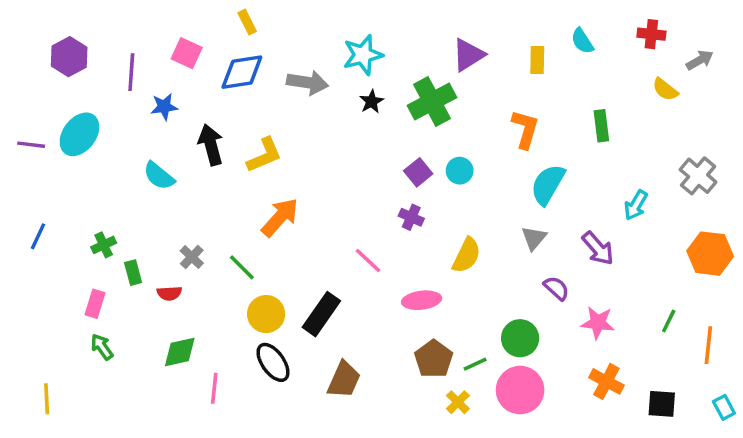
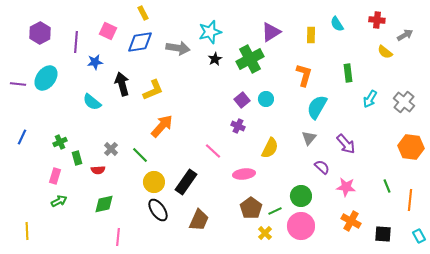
cyan arrow: (636, 205) -> (370, 99), moved
green line: (669, 321) -> (387, 186), turned -48
green arrow: (102, 347) -> (59, 201), turned 98
pink line: (214, 388) -> (118, 237), moved

